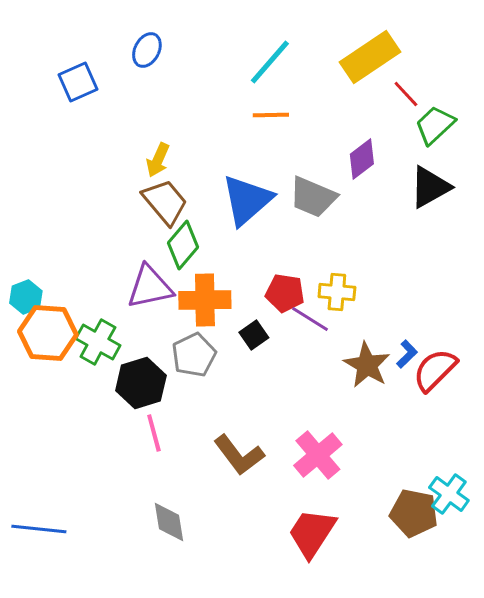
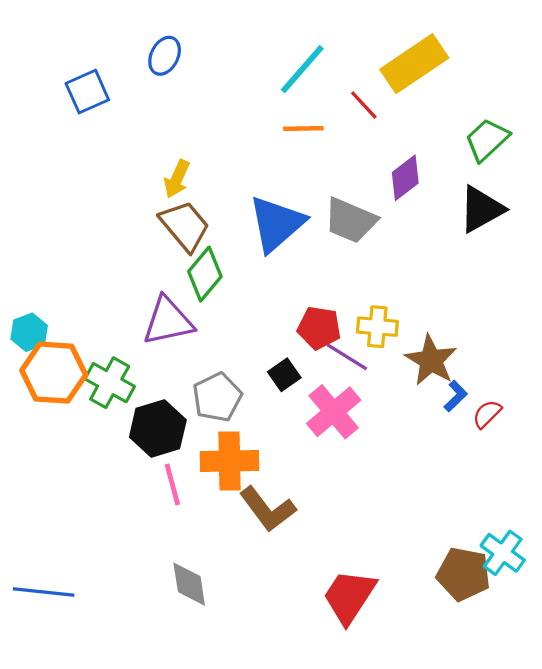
red line: (406, 94) -> (364, 105), moved
orange cross: (205, 300) -> (230, 461), moved
brown star: (367, 365) -> (431, 360), moved
red semicircle: (435, 370) -> (487, 414), size x0.6
pink cross: (318, 455) -> (334, 412), moved

